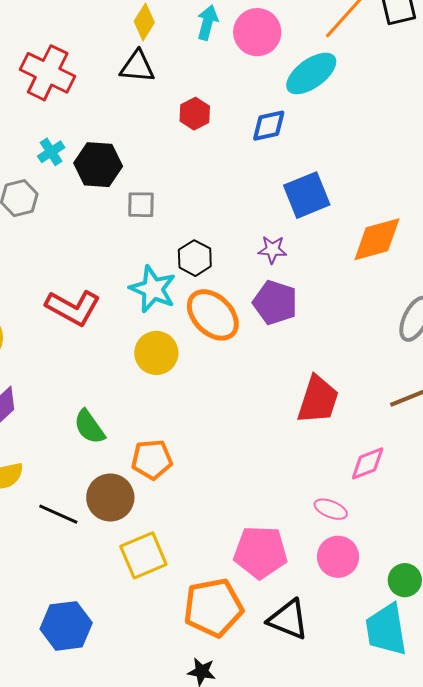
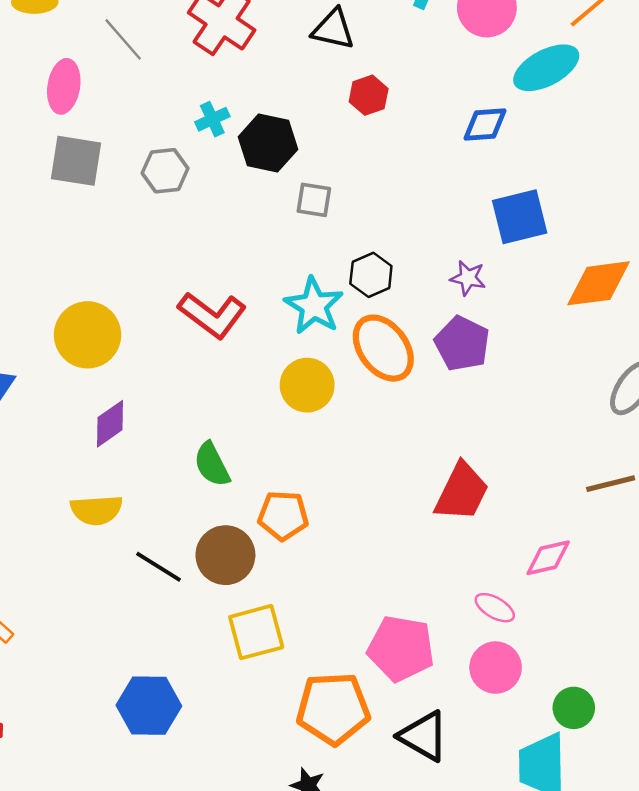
red hexagon: (195, 114) -> (369, 95), moved
red trapezoid: (318, 400) -> (462, 492), moved

